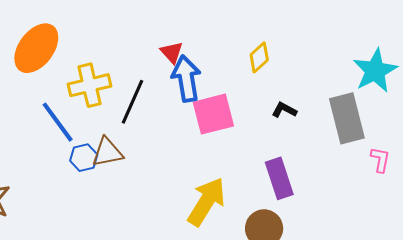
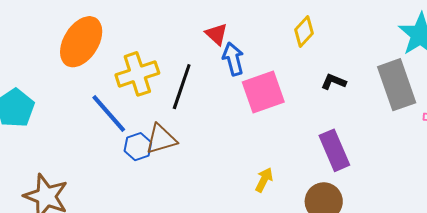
blue arrow: (186, 79) -> (233, 59), size x0.7
yellow arrow: (206, 202) -> (264, 180), size x0.5

